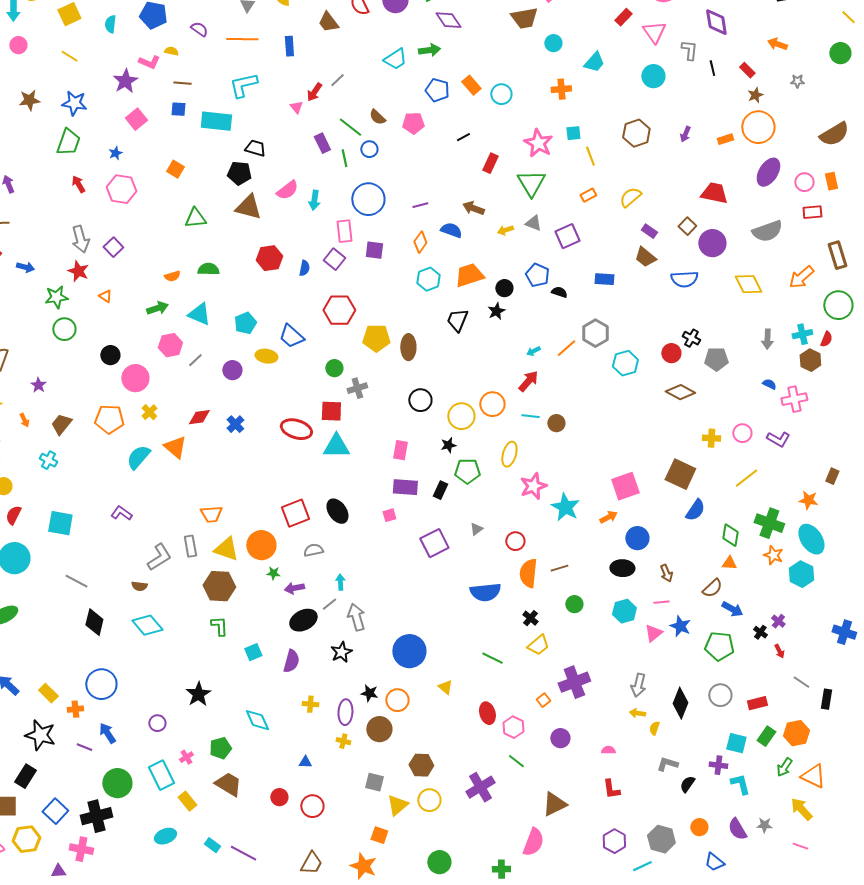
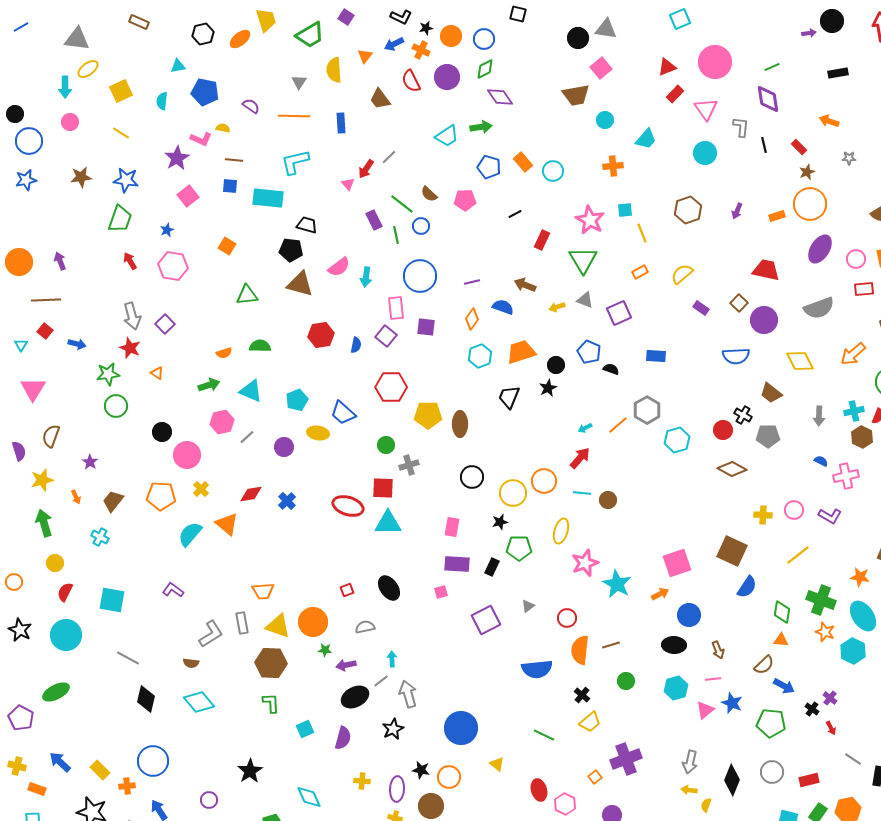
brown trapezoid: (645, 257) -> (771, 393), moved
red square: (295, 513) -> (347, 590), size x0.5

